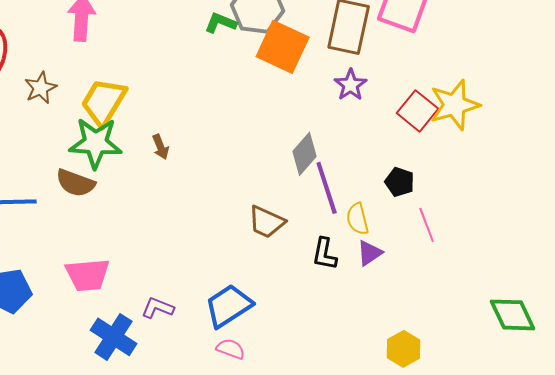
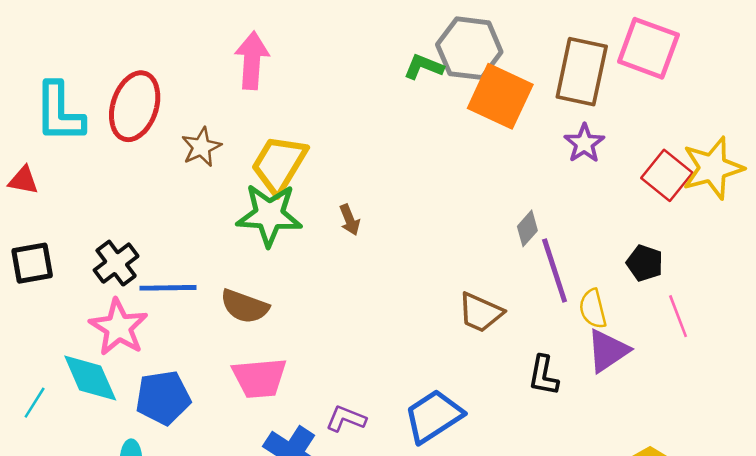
gray diamond: (305, 154) -> (527, 228), size x0.7
brown semicircle: (76, 183) -> (245, 306), moved
purple triangle: (370, 253) -> (608, 351), size x1.4
black L-shape: (325, 254) -> (543, 375), moved

